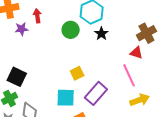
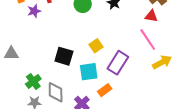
black square: (17, 77) -> (64, 56), moved

